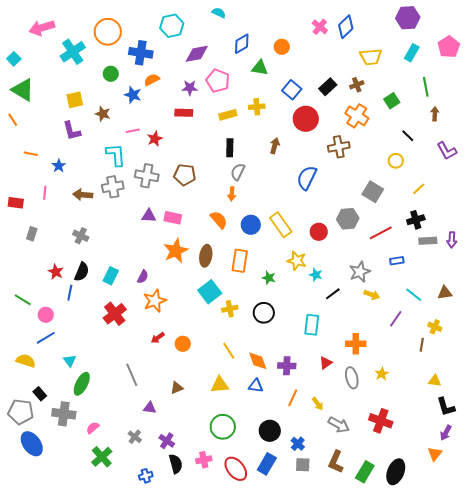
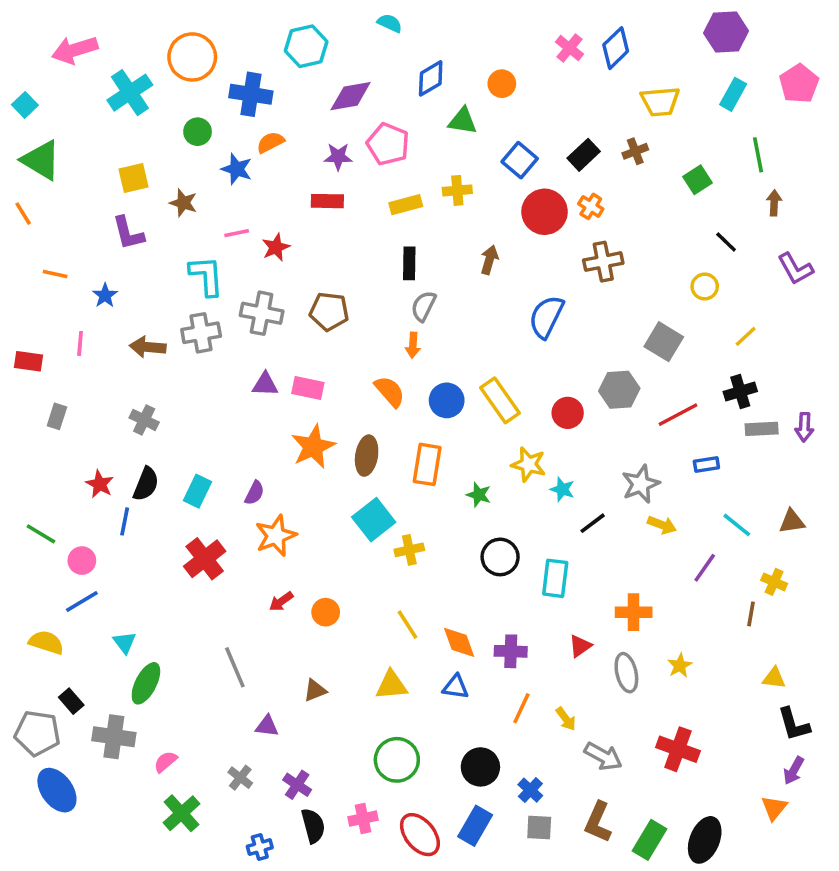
orange cross: (357, 116) -> (591, 206), moved, size x0.6
black circle: (264, 313) -> (500, 557), moved

